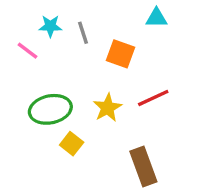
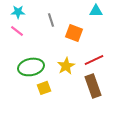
cyan star: (50, 26) -> (18, 12), moved
yellow square: (72, 144) -> (44, 88), turned 32
brown rectangle: (143, 166) -> (93, 86), moved

